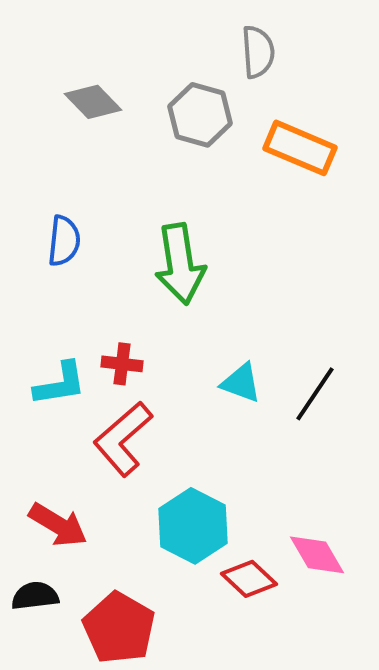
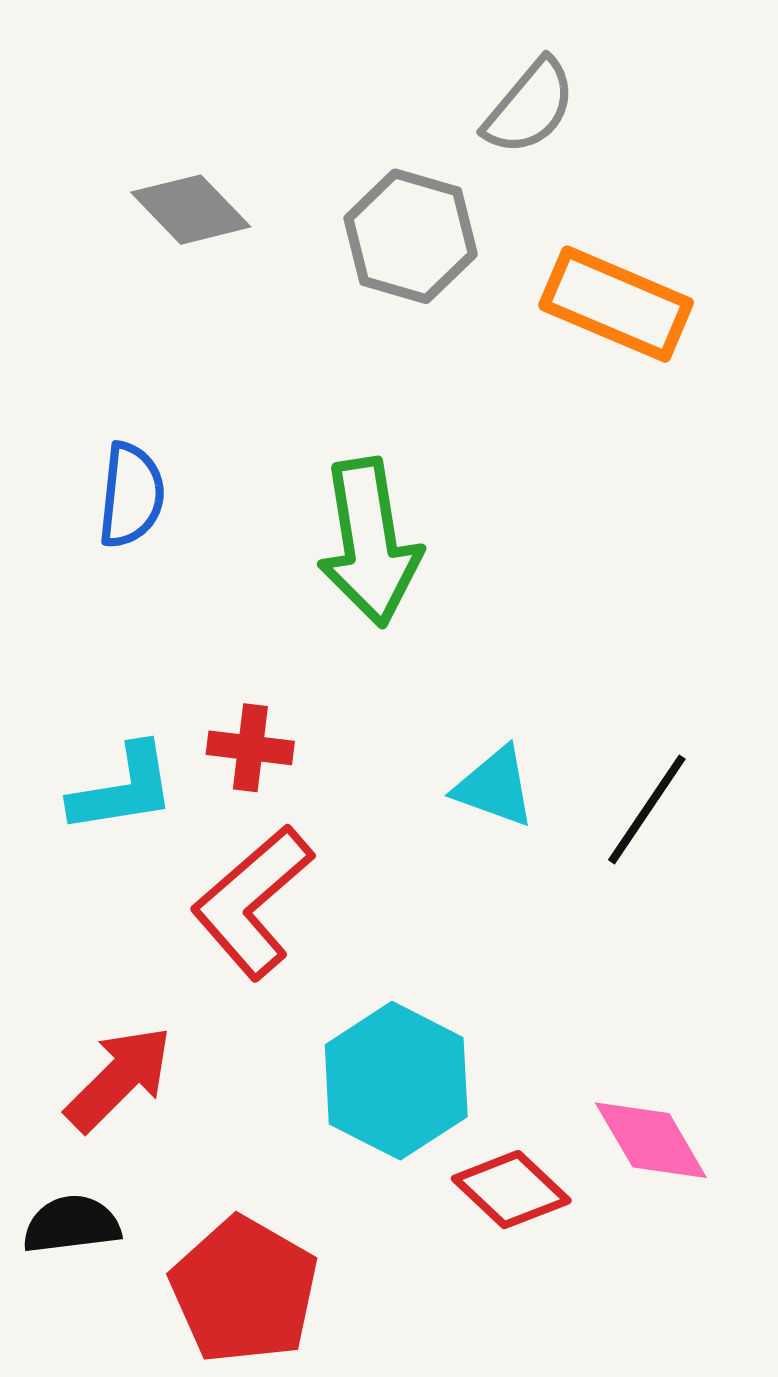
gray semicircle: (258, 52) -> (530, 107), turned 44
red arrow: (58, 525) -> (119, 1079), turned -76

